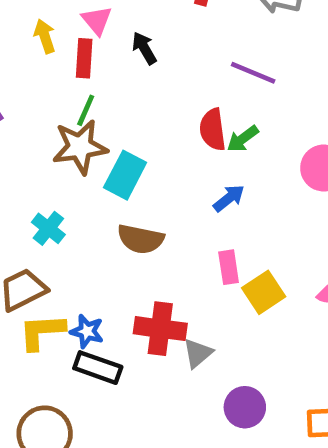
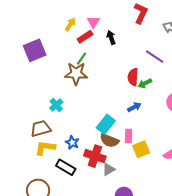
yellow arrow: (45, 36) -> (70, 24), turned 40
red rectangle: (84, 58) -> (85, 37), turned 42
cyan rectangle: (125, 175) -> (106, 124), moved
brown semicircle: (141, 239) -> (109, 140), moved
blue star: (87, 331) -> (72, 142), moved

